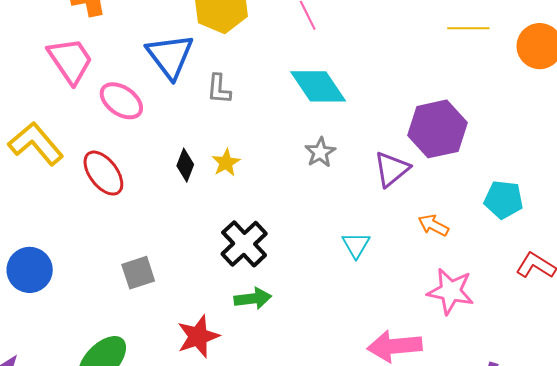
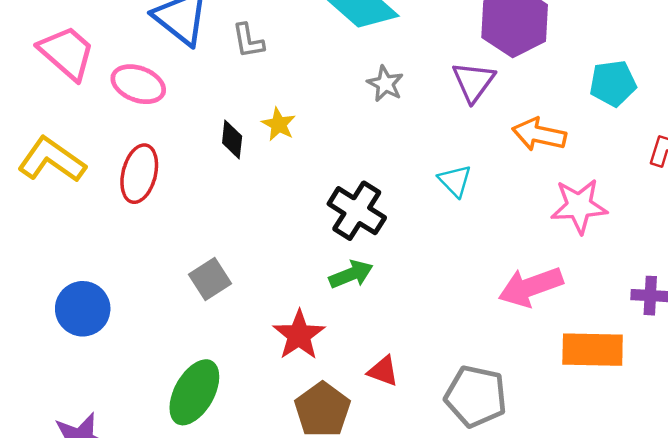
red ellipse: (103, 173) -> (139, 174), turned 66
orange arrow: (433, 225) -> (539, 134), size x1.4
black cross: (244, 244) -> (357, 211), moved

